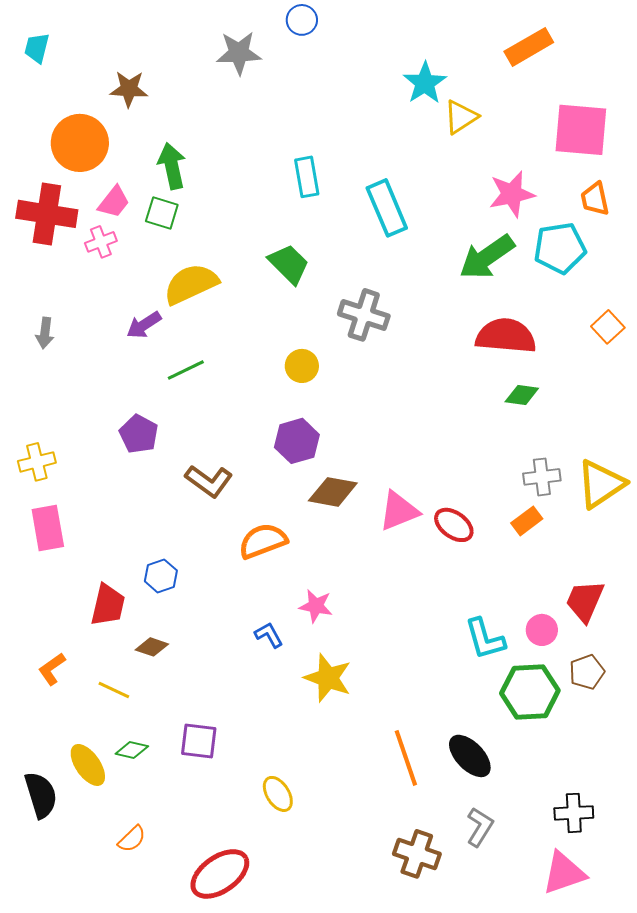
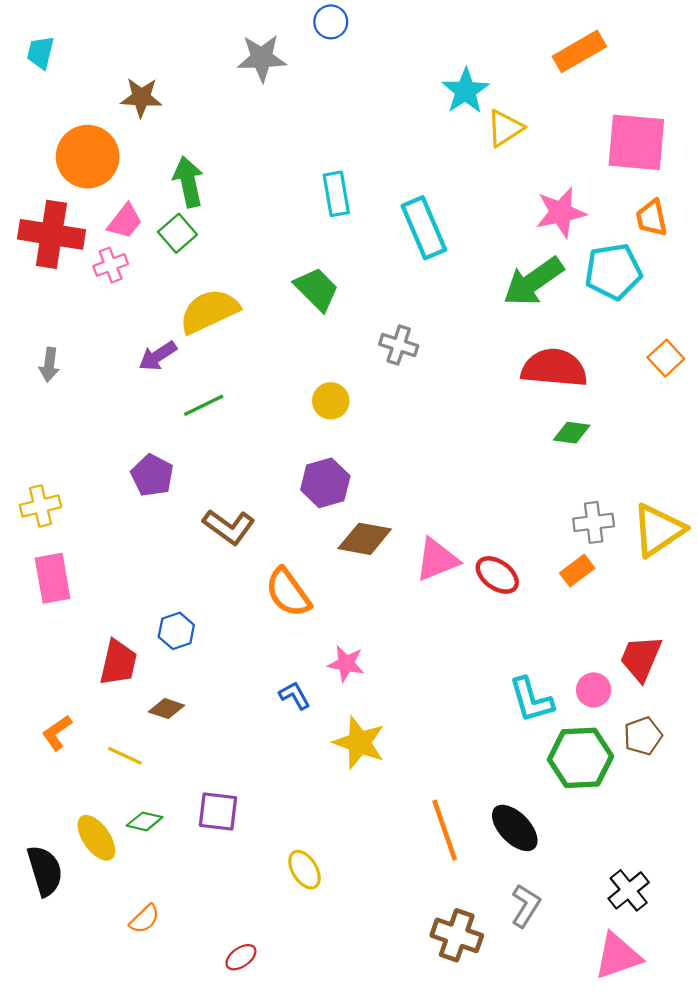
green square: (162, 213) -> (177, 233), turned 32
gray cross: (364, 315) -> (399, 345), size x0.7
orange semicircle: (263, 541) -> (288, 593), turned -105
black cross: (574, 813) -> (629, 890), turned -36
red ellipse: (220, 874) -> (241, 957), size x0.5

